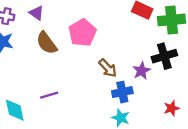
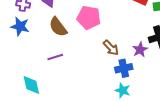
pink pentagon: (82, 33) -> (89, 18), turned -30
purple line: (49, 95) -> (55, 57), moved

